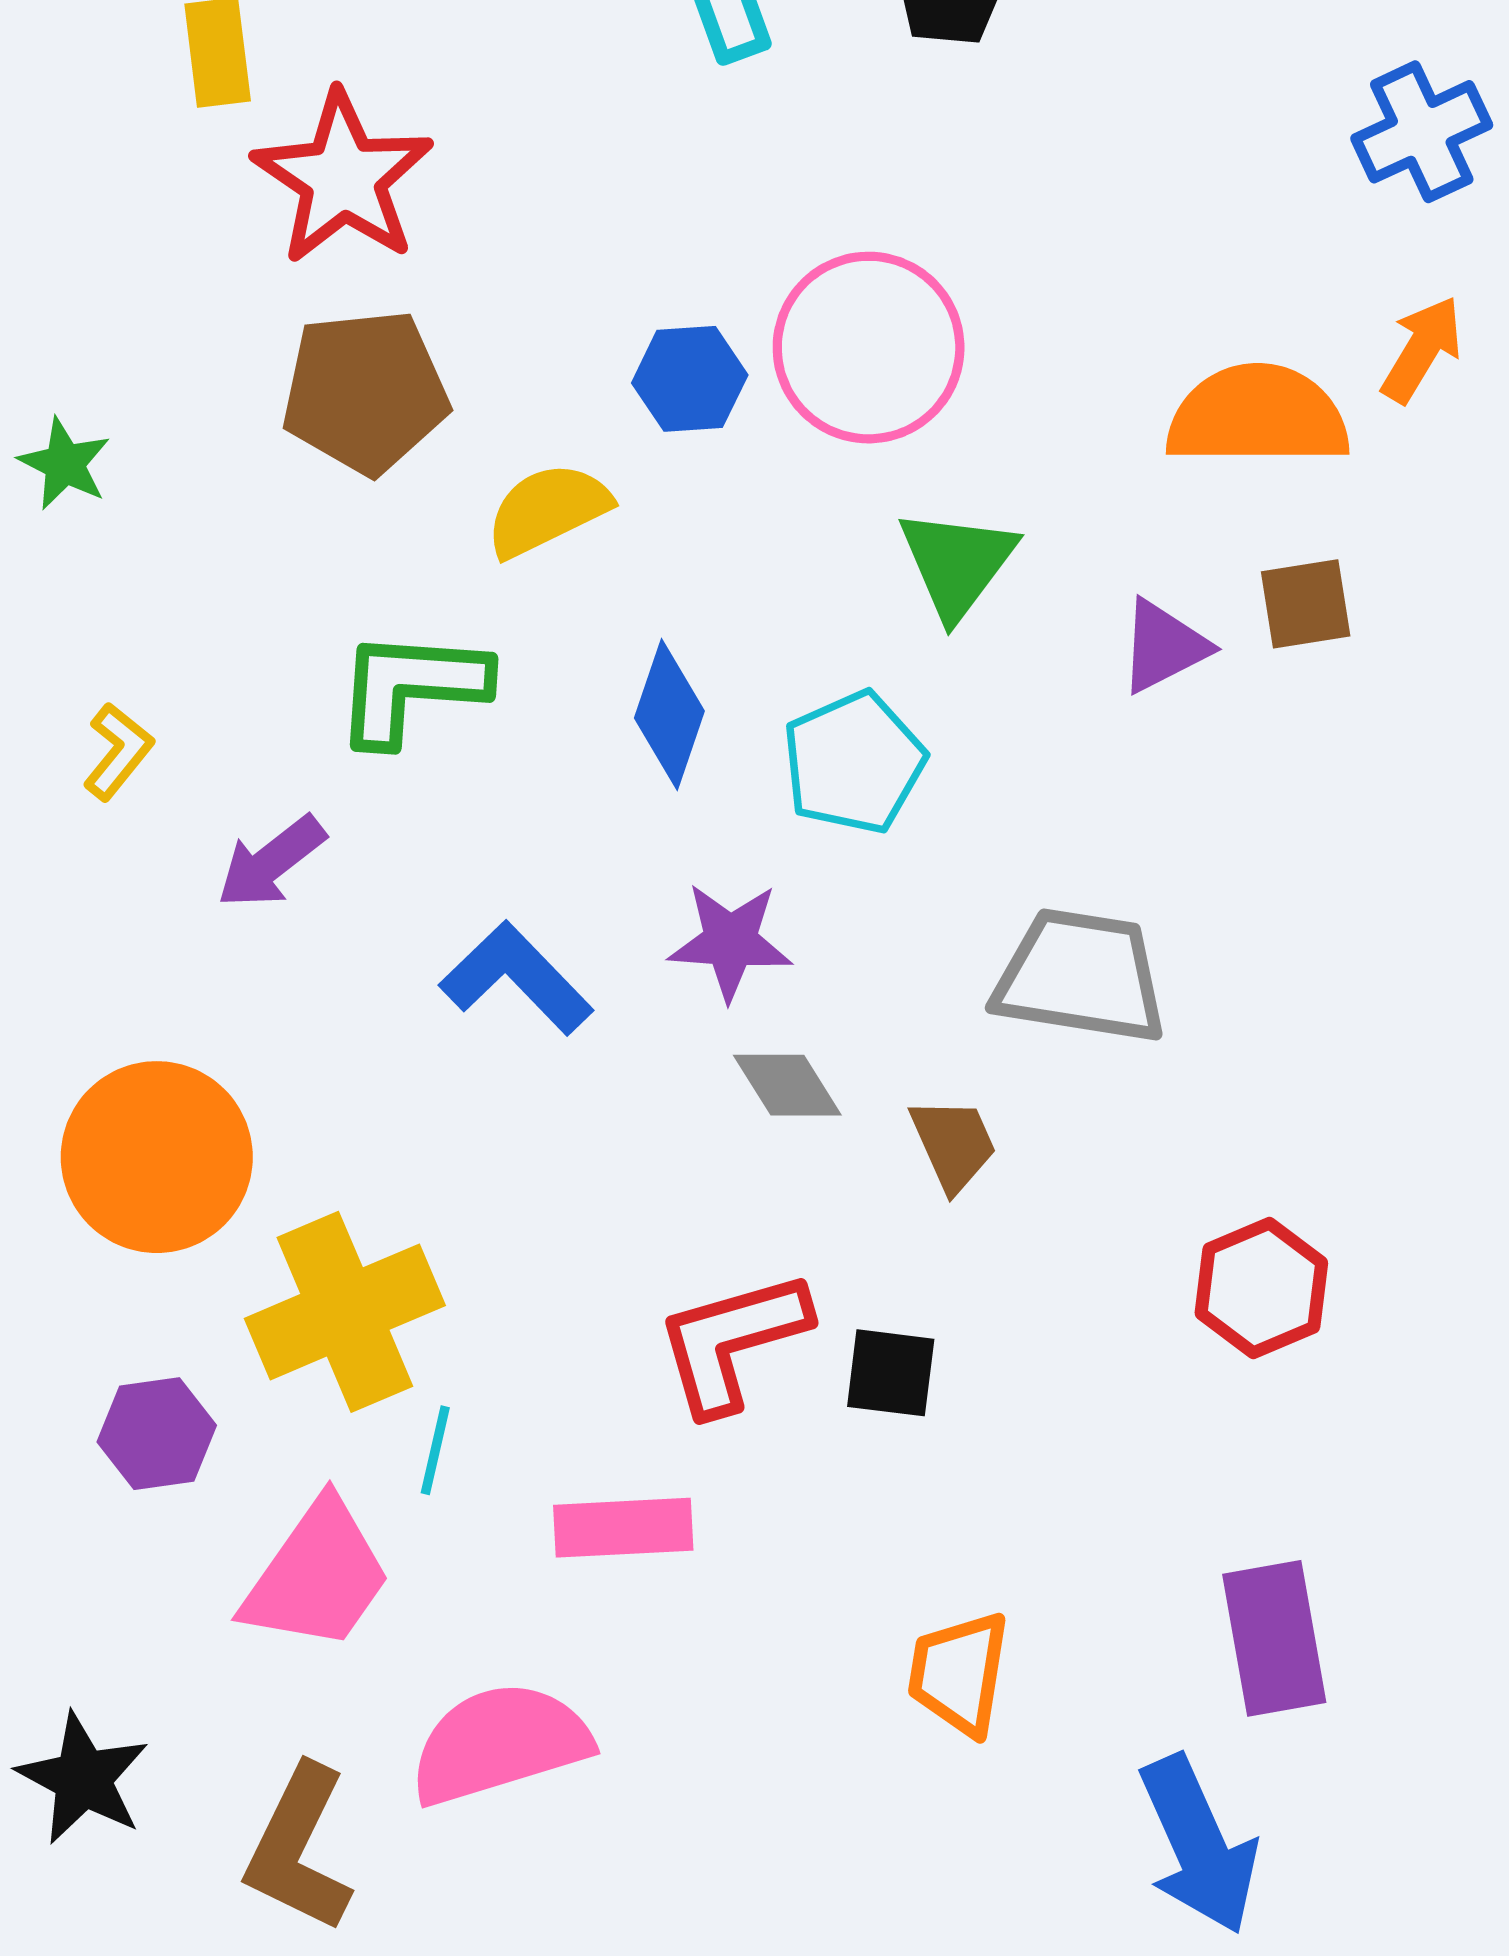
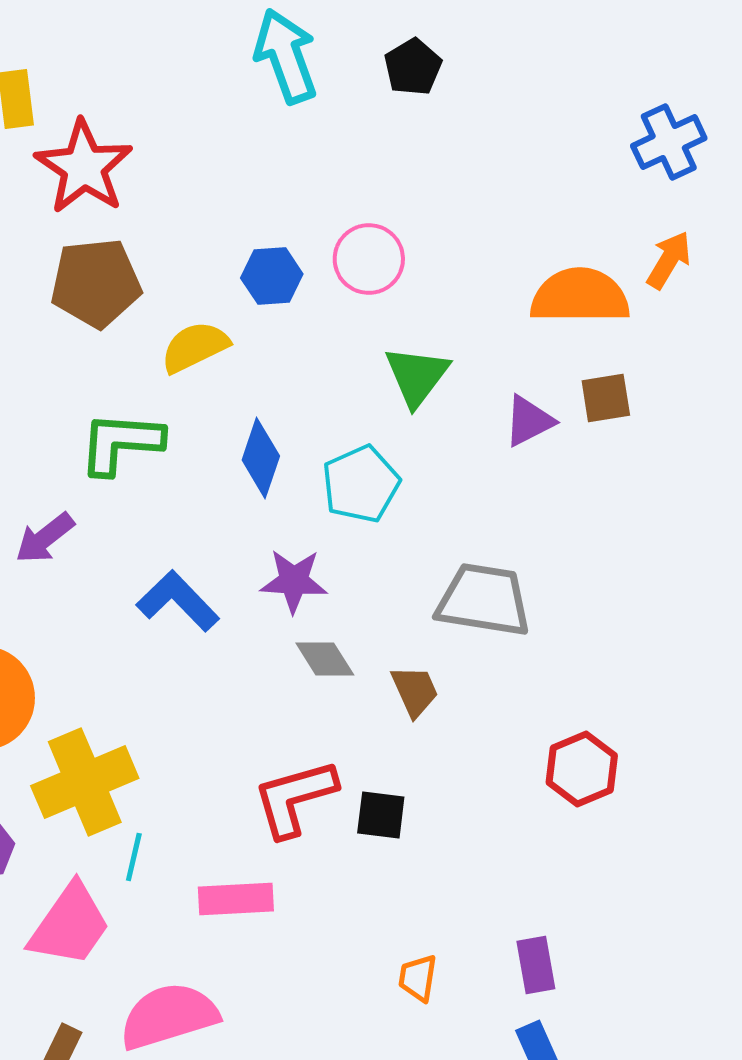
pink circle: (869, 348) -> (369, 259), size x0.7
purple rectangle: (1274, 1638) -> (536, 965), moved, size x0.7
orange trapezoid: (959, 1673) -> (418, 978), size x0.7

